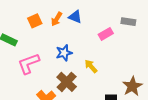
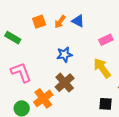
pink L-shape: (29, 64) -> (21, 72), moved, turned 85
yellow arrow: (91, 66) -> (102, 68), moved, size x1.5

